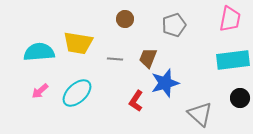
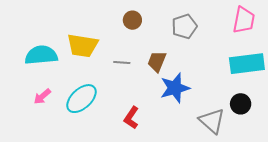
black circle: (240, 98) -> (241, 104), moved
red L-shape: (136, 101) -> (131, 118), moved

